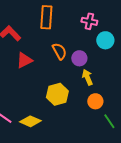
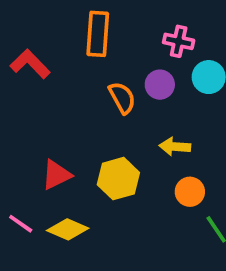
purple circle: (79, 58) -> (160, 85), moved
red triangle: (24, 60) -> (56, 175), moved
yellow arrow: (87, 77) -> (175, 147), turned -63

